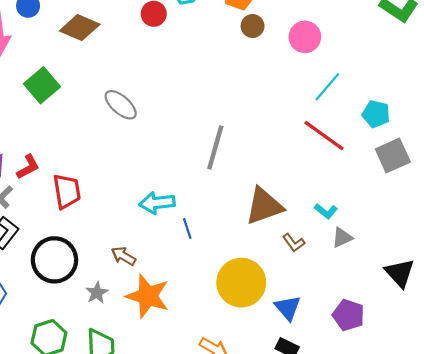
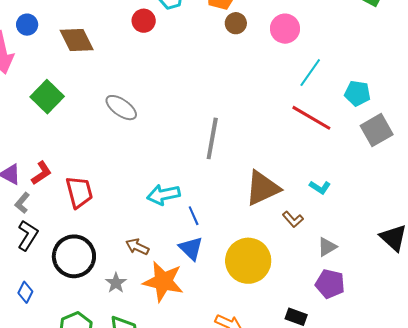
brown diamond: (80, 28) -> (77, 40), turned 45
gray triangle: (342, 237) -> (327, 247), moved
blue triangle: (288, 308) -> (191, 248), moved
purple pentagon: (348, 315) -> (330, 284), moved

